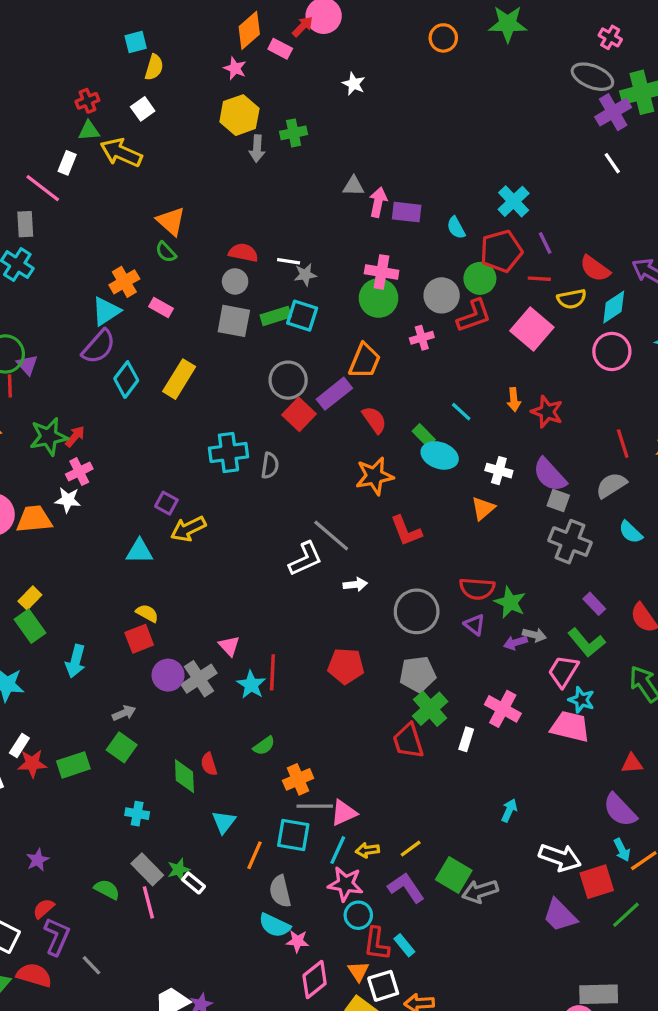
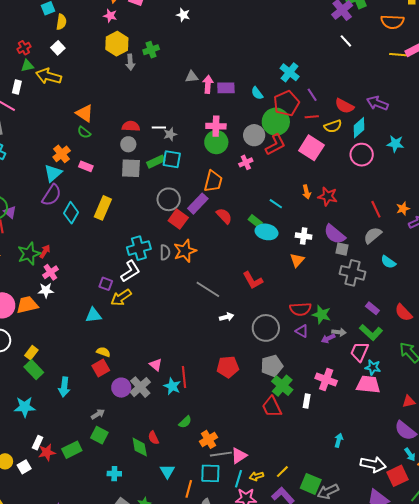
green circle: (480, 278) -> (276, 122), size x1.4
orange star: (374, 476) -> (185, 251), moved
white L-shape: (305, 559) -> (130, 271), moved

